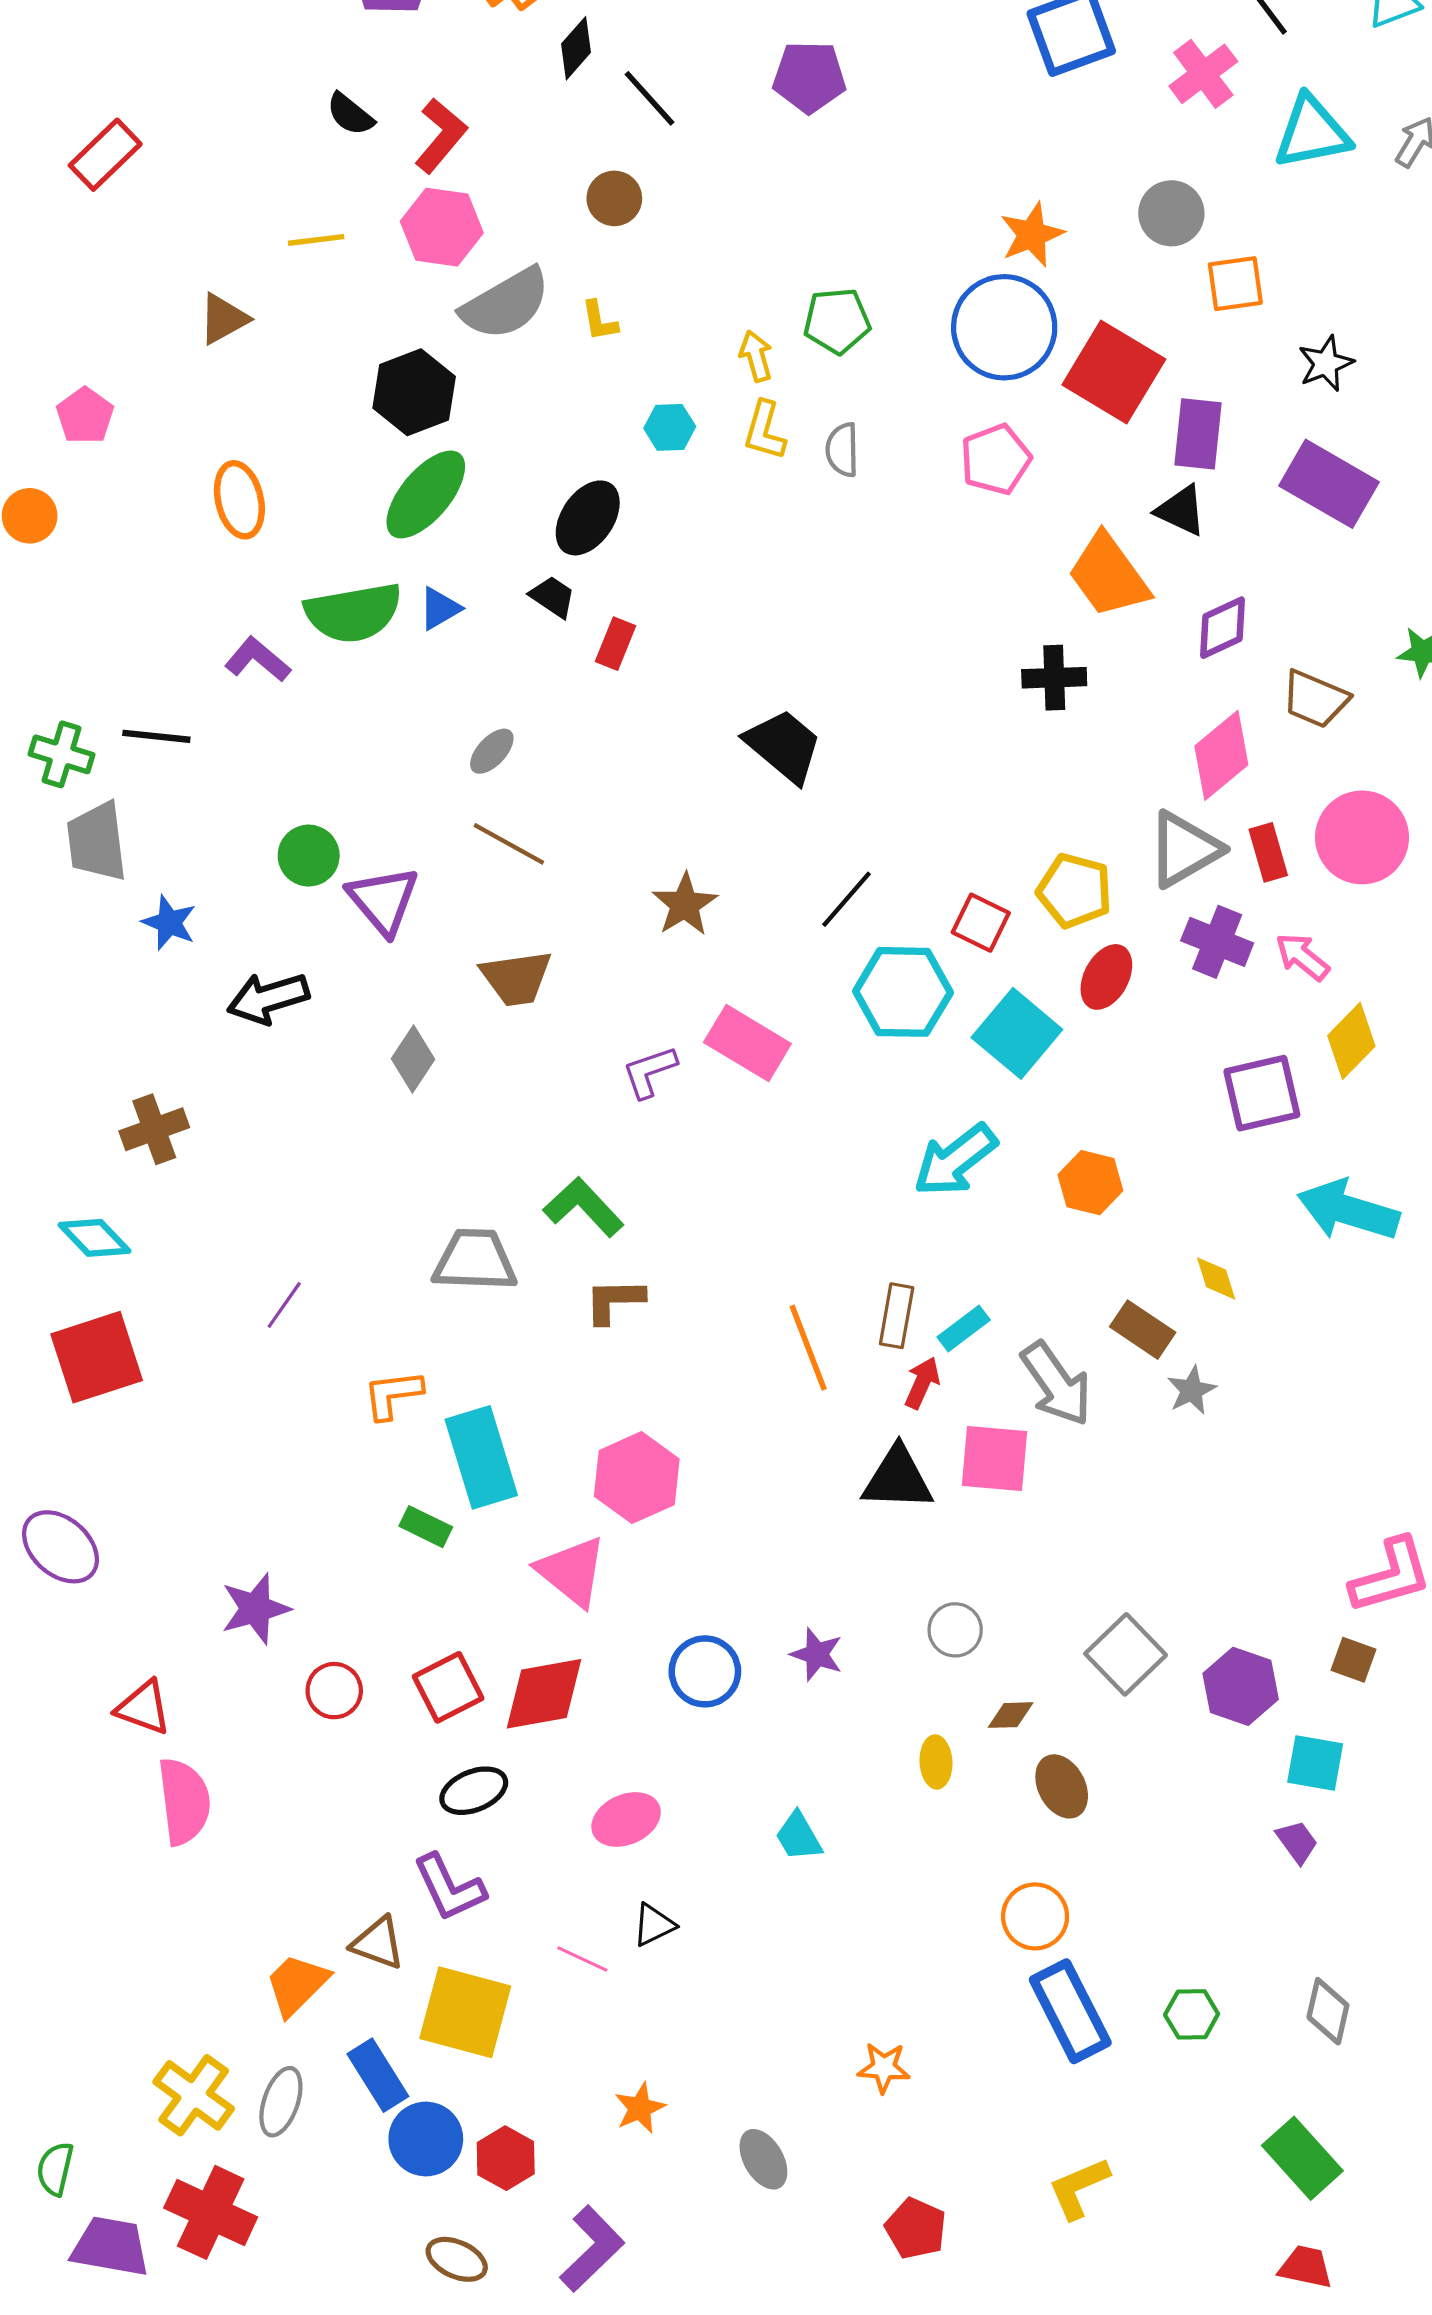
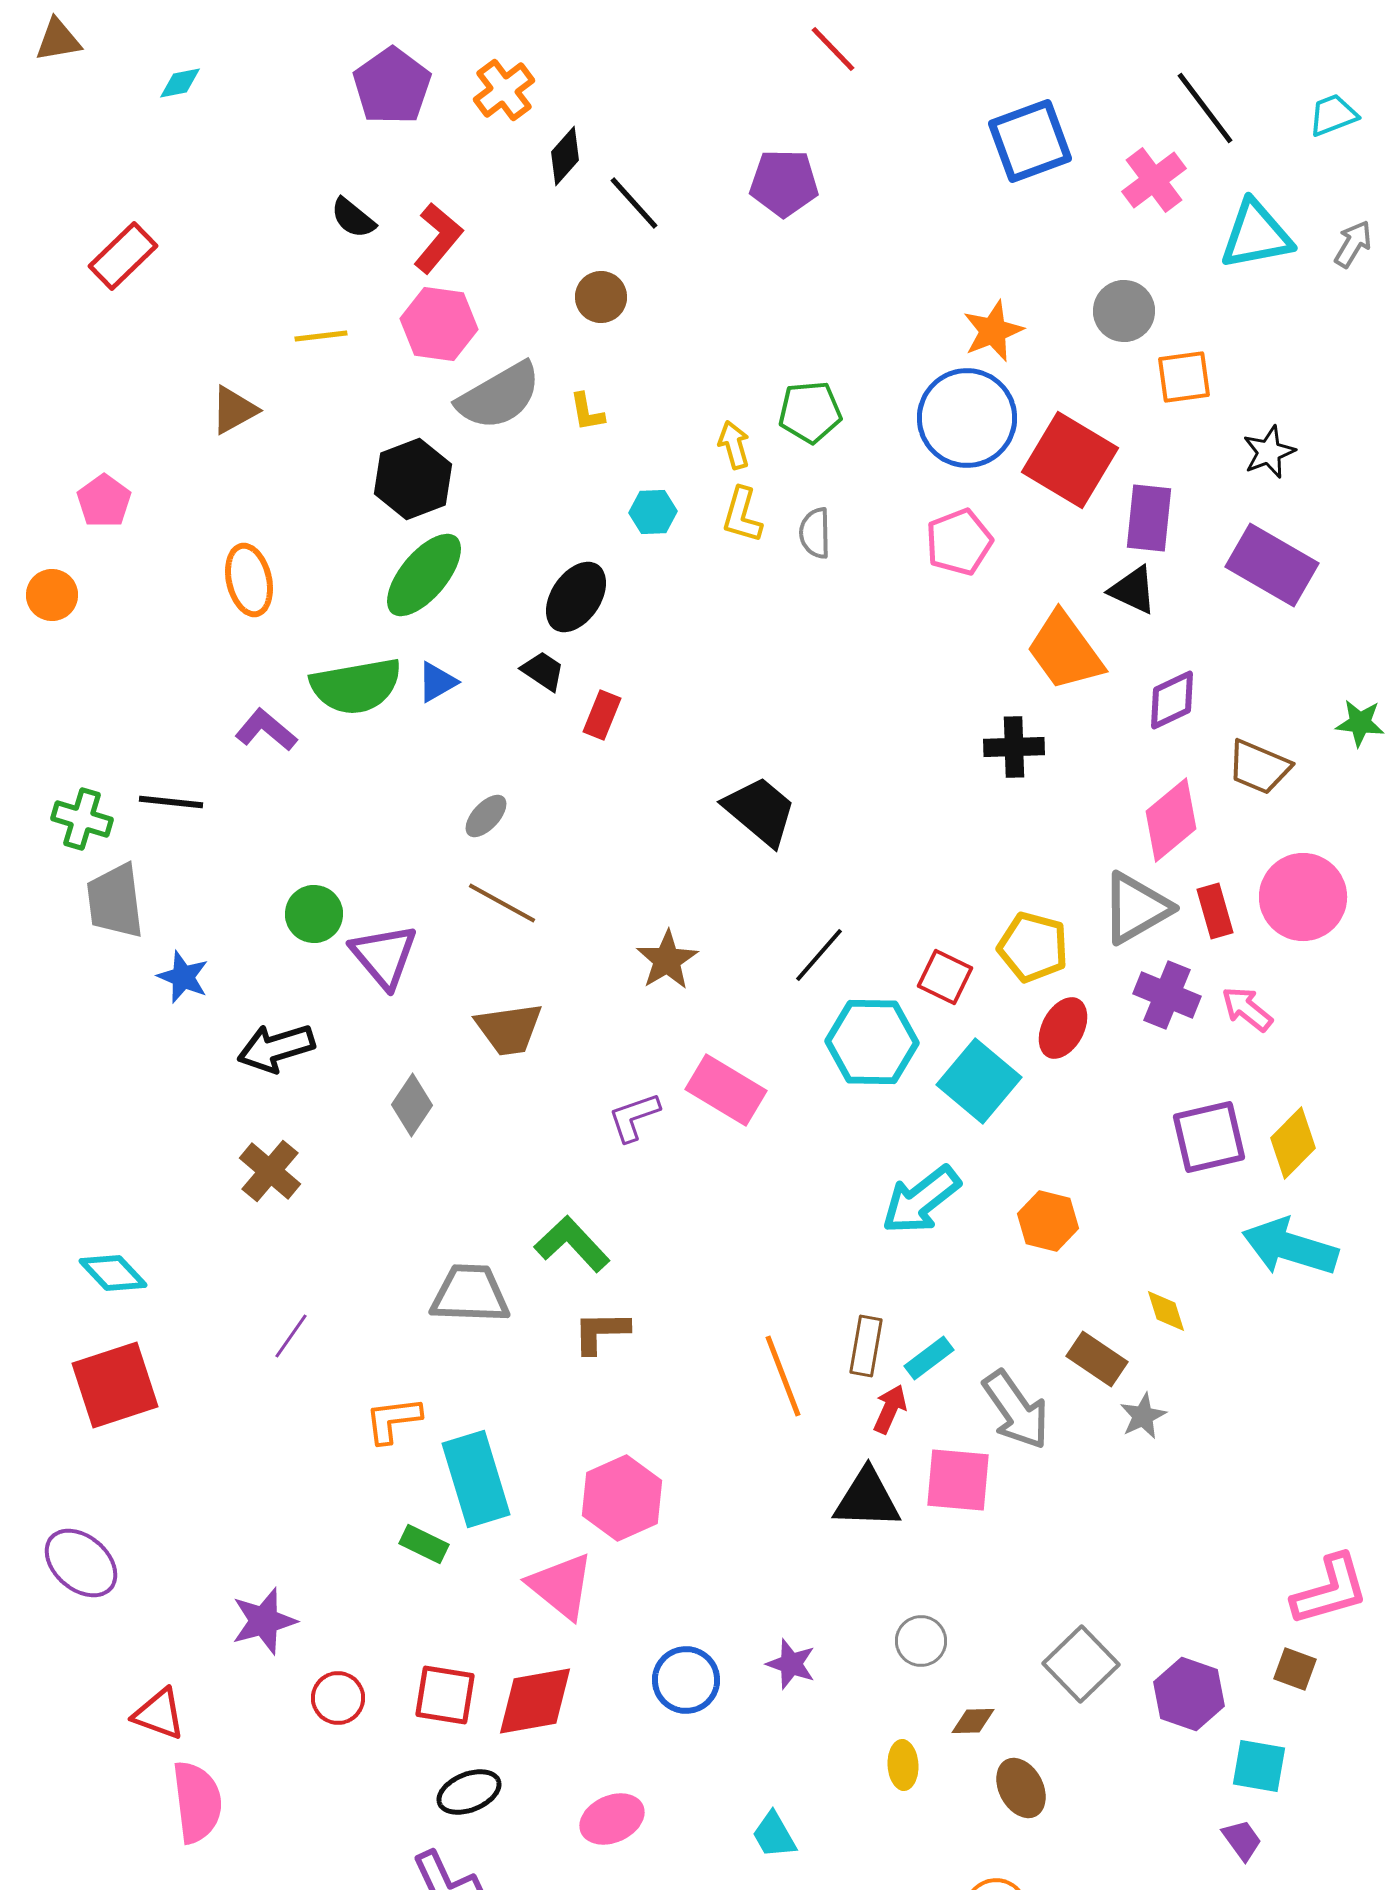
yellow diamond: (1351, 1041) -> (1293, 1143), moved
brown cross: (154, 1129) -> (270, 1171), moved, turned -30
red square: (448, 1687) -> (445, 1695), turned 36

